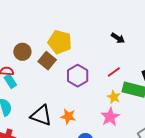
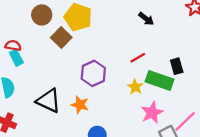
brown circle: (22, 52) -> (42, 15), moved
purple hexagon: (78, 76) -> (93, 73), moved
pink star: (110, 117) -> (152, 113), moved

